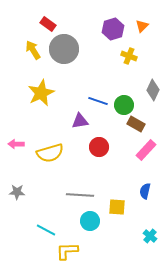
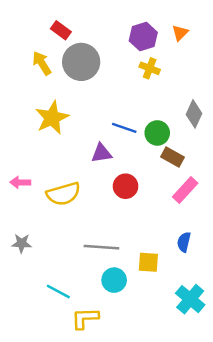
yellow cross: (129, 56) -> (150, 68), moved
cyan cross: (150, 236) -> (190, 299), size x1.6

